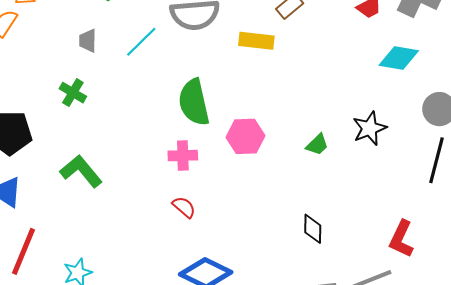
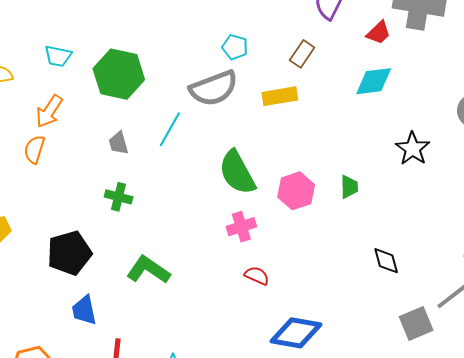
cyan diamond: (399, 58) -> (374, 81), moved
green trapezoid: (317, 145) -> (349, 187), moved, turned -30

